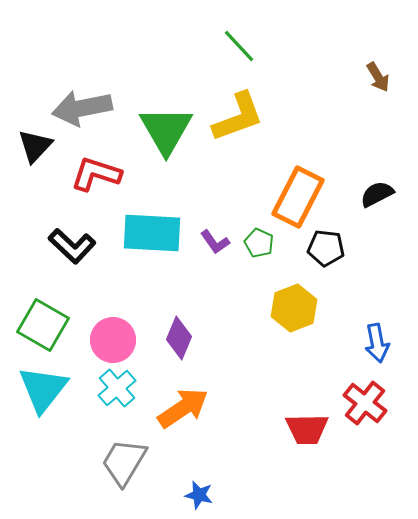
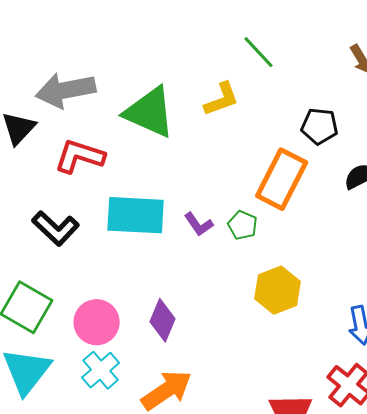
green line: (239, 46) -> (259, 52), moved
yellow L-shape: (238, 117) -> (222, 99), size x0.7
green triangle: (166, 130) -> (150, 112), turned -36
black pentagon: (326, 248) -> (320, 126), moved

